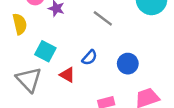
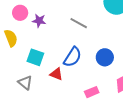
blue semicircle: (90, 58) -> (73, 57), size x1.5
gray triangle: (29, 80) -> (25, 83), size x0.7

